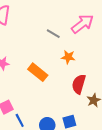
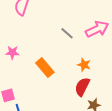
orange star: (68, 57) -> (84, 65), moved

